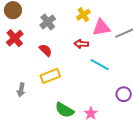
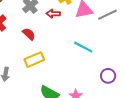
red arrow: (81, 44) -> (53, 14), moved

